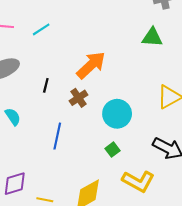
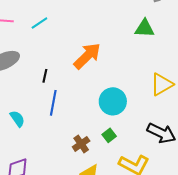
brown cross: (79, 98) -> (81, 144), moved
cyan semicircle: (13, 117) -> (17, 119), moved
blue line: (57, 136) -> (53, 103), moved

